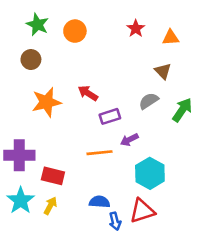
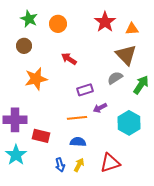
red star: (136, 28) -> (105, 22), size x1.5
brown triangle: (163, 71) -> (126, 55), size x1.6
red arrow: (88, 93) -> (69, 59), moved
cyan hexagon: (150, 173) -> (129, 123), moved
blue semicircle: (100, 202) -> (78, 142), moved
yellow arrow: (50, 206) -> (79, 165), moved
blue arrow: (115, 221) -> (60, 165), moved

